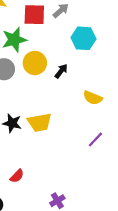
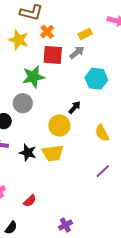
yellow circle: (35, 63) -> (59, 125), moved
yellow semicircle: (93, 98) -> (102, 133), turned 36

